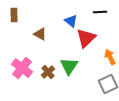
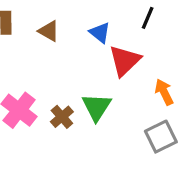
black line: (100, 12) -> (148, 18), turned -64
brown triangle: (40, 34) -> (49, 31), moved

